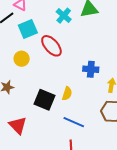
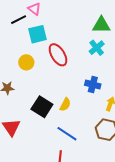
cyan cross: (64, 16) -> (97, 48), moved

